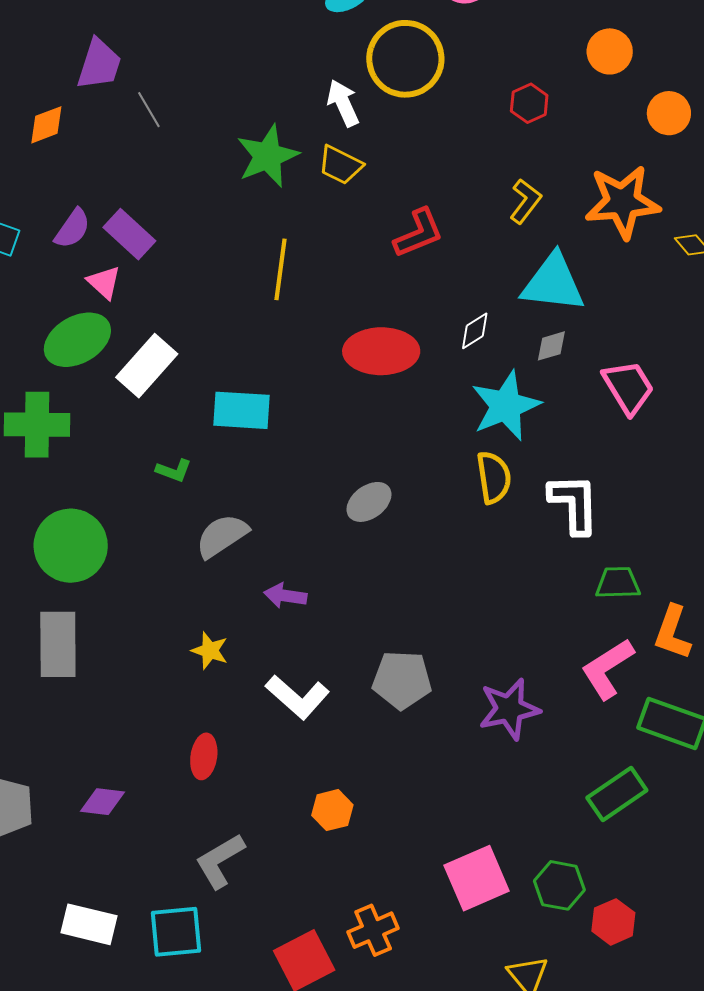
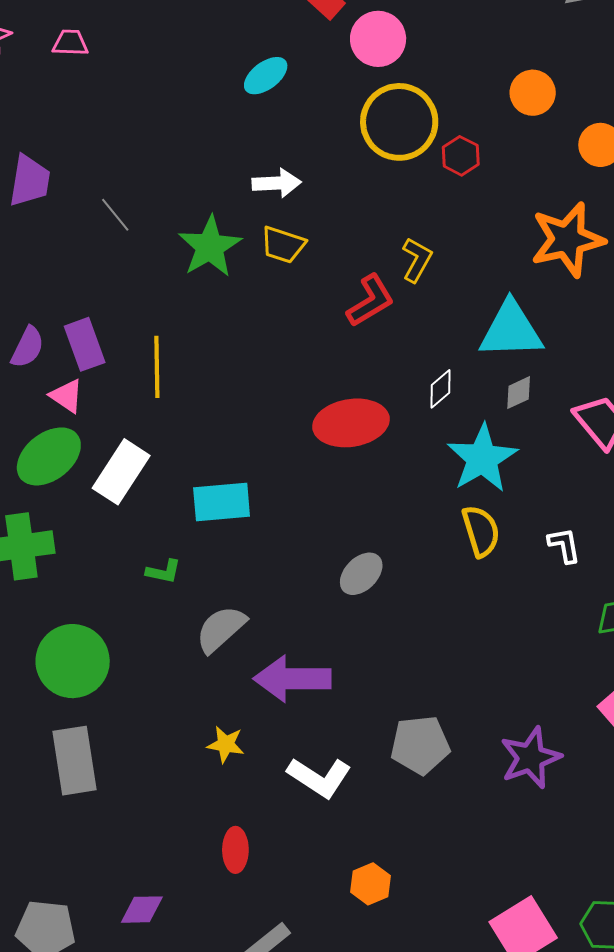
yellow circle: (405, 59) -> (399, 122), moved
white arrow: (343, 103) -> (277, 183), turned 120
gray line: (149, 110) -> (115, 215), moved
yellow L-shape: (525, 201) -> (417, 260), moved
purple rectangle: (129, 234) -> (85, 344), turned 36
yellow line: (280, 269) -> (157, 367), moved
white L-shape: (574, 504) -> (564, 545), size x0.6
purple arrow: (285, 596) -> (292, 679), size x1.8

